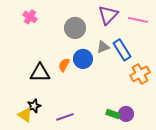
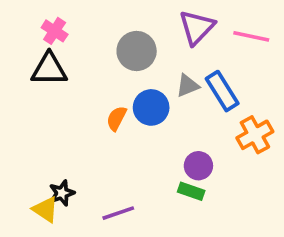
black triangle: (40, 73) -> (49, 69), moved
green rectangle: (113, 114) -> (191, 191), moved
purple circle: (126, 114) -> (198, 166), moved

